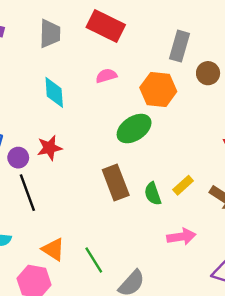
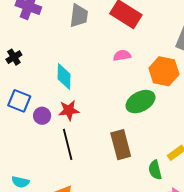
cyan diamond: (54, 92) -> (64, 77), moved
black line: (27, 193) -> (68, 144), moved
green semicircle: (153, 194) -> (155, 170), moved

